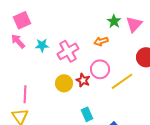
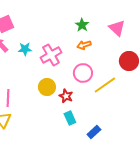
green star: (114, 21) -> (82, 25), moved
pink triangle: (134, 24) -> (117, 28), turned -30
red star: (83, 80) -> (66, 96), moved

